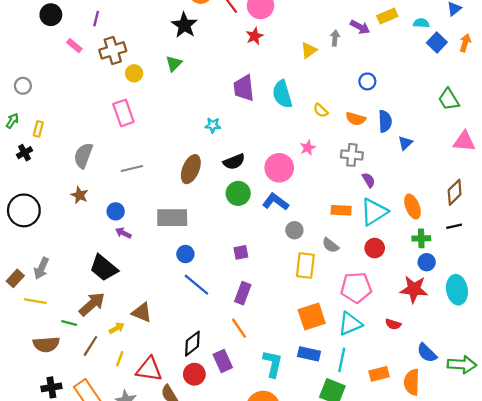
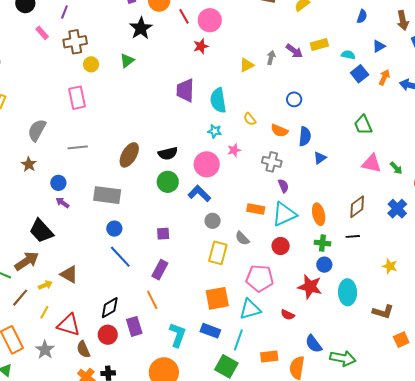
cyan star: (213, 125) -> (215, 131), moved

